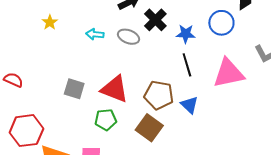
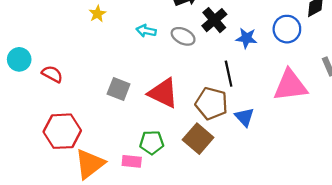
black line: (187, 65) -> (229, 74), moved
green pentagon: (106, 120) -> (152, 142), moved

